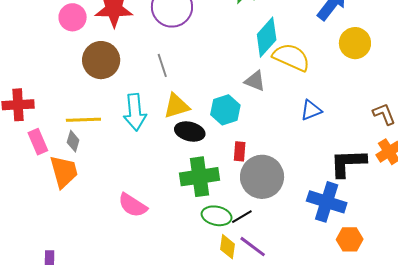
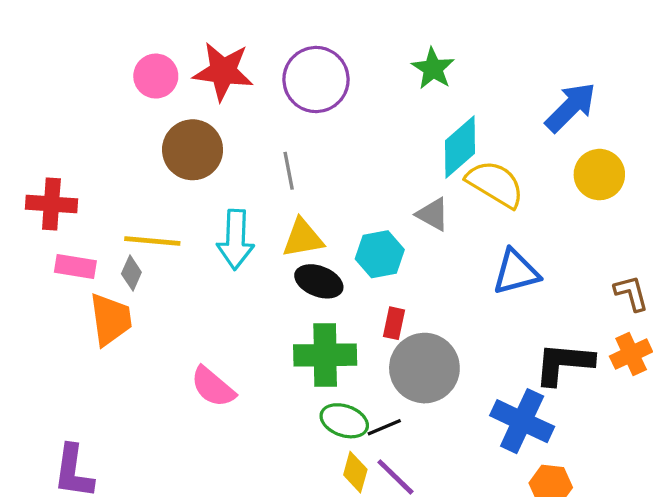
blue triangle: (311, 110) -> (516, 272), size x1.4
pink rectangle: (38, 142) -> (75, 267), turned -65

